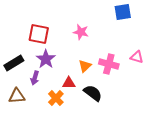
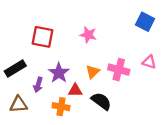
blue square: (123, 12) -> (145, 22), moved, turned 36
purple star: (46, 59) -> (59, 73), moved
orange cross: (56, 98) -> (61, 107), turned -35

